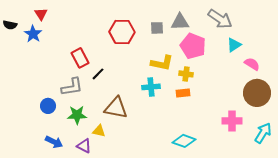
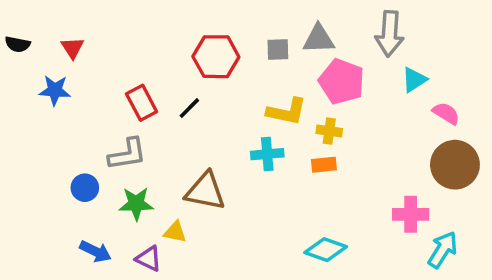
red triangle: (41, 14) -> (72, 48), moved
gray arrow: (220, 19) -> (389, 34), turned 60
blue star: (33, 34) -> (55, 90), moved, turned -30
black line: (98, 74) -> (189, 108), moved
cyan arrow: (263, 133) -> (443, 250), moved

